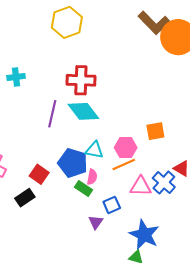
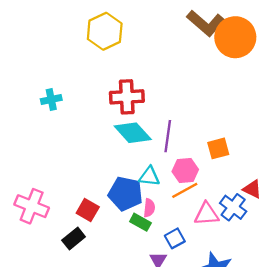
purple line: (52, 114) -> (168, 136), moved

